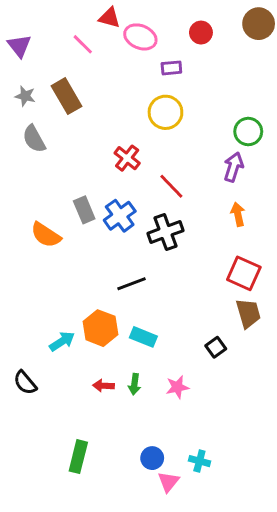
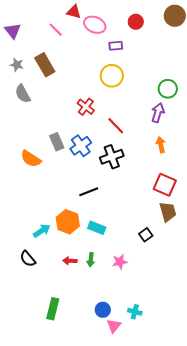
black semicircle: (25, 383) -> (28, 259), moved

